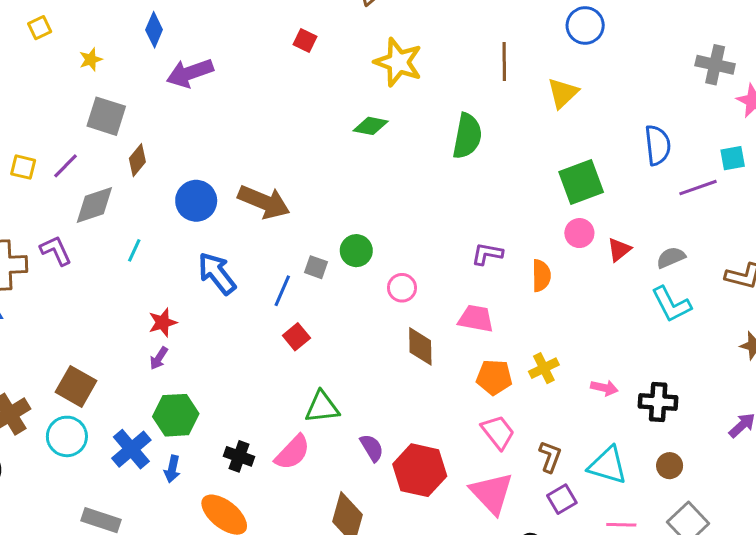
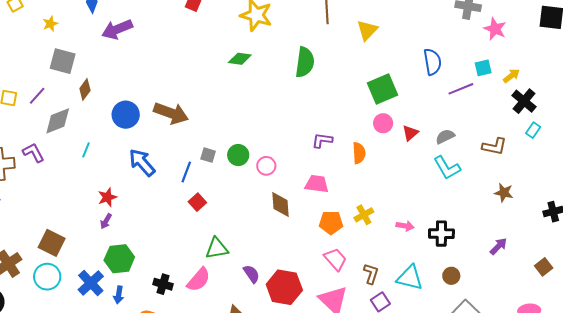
green circle: (356, 251) -> (238, 155), moved

